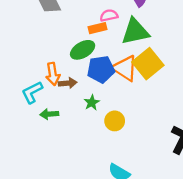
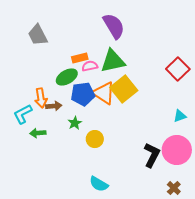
pink semicircle: (109, 15) -> (90, 66), moved

